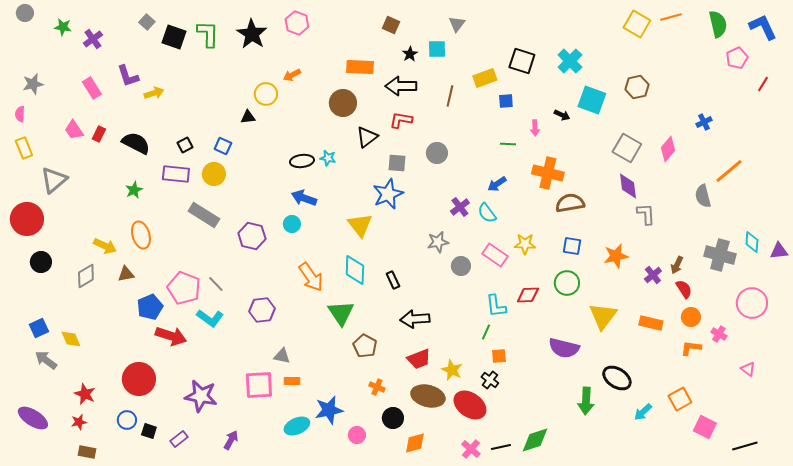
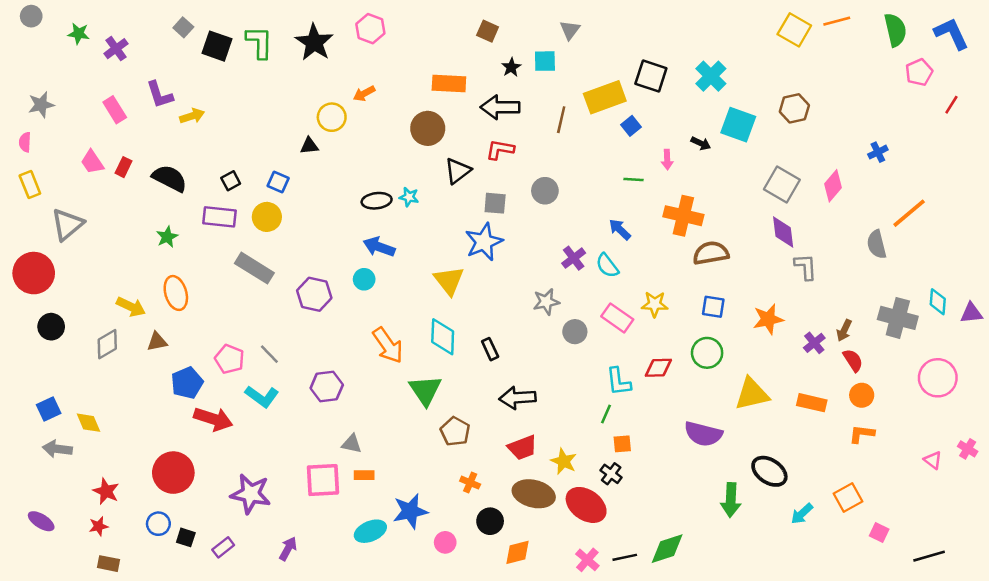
yellow rectangle: (485, 78) -> (605, 97), size x1.4
blue square: (506, 101) -> (631, 126), turned -35
blue arrow: (497, 184) -> (620, 229), turned 78
pink pentagon: (184, 288) -> (229, 359), size x0.7
yellow triangle: (603, 316) -> (752, 394), turned 40
pink cross: (719, 334) -> (968, 449), moved
gray arrow: (46, 360) -> (57, 449), turned -30
purple ellipse: (33, 418) -> (41, 521), size x0.7
pink square: (705, 427) -> (879, 532), size x0.7

